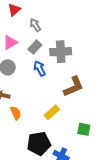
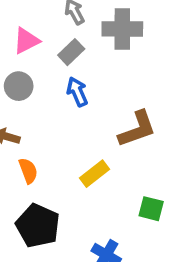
gray cross: (61, 52) -> (122, 29), moved
black pentagon: (39, 144) -> (38, 226), moved, turned 30

